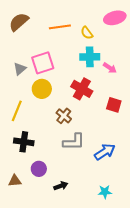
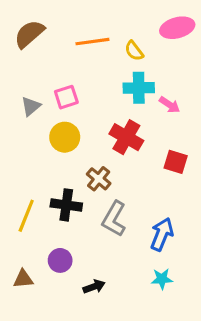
pink square: (43, 63) -> (66, 97), size x0.7
yellow line: (17, 111) -> (26, 216), moved
black cross: (24, 142) -> (66, 205), moved
gray L-shape: (74, 142) -> (114, 219), turned 120
blue arrow: (105, 152) -> (162, 234), turned -35
cyan star: (105, 192) -> (162, 279), moved

